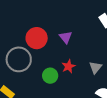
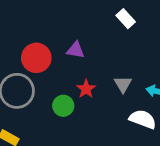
purple triangle: (66, 37) -> (76, 50), turned -32

